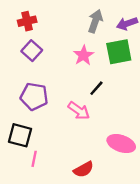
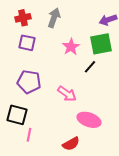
gray arrow: (95, 21) -> (54, 18), moved
purple square: (32, 51) -> (27, 43), turned -30
black line: (96, 88) -> (90, 67), moved
pink ellipse: (121, 144) -> (89, 120), moved

